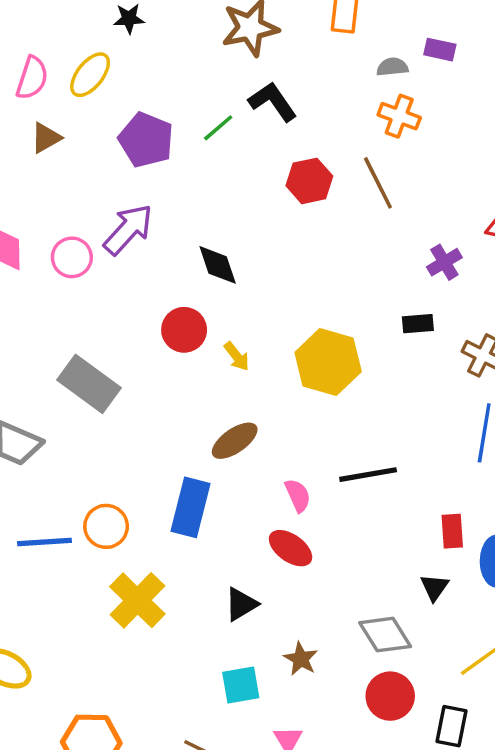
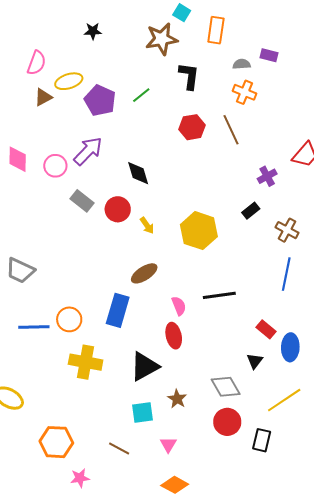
yellow ellipse: (90, 75) -> (69, 81), moved, turned 32
black L-shape: (273, 102) -> (189, 76), moved, turned 40
black rectangle: (418, 324) -> (251, 211), turned -36
gray rectangle: (89, 384) -> (82, 201), moved, size x0.7
red rectangle: (452, 531) -> (266, 329), turned -48
red ellipse: (291, 548) -> (174, 336), turned 40
yellow cross: (137, 600) -> (86, 362), turned -36
black triangle: (241, 604) -> (144, 366), size x1.5

